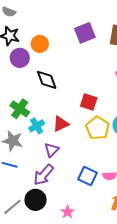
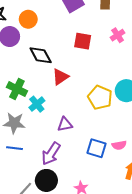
red square: (89, 102) -> (83, 41), moved
red triangle: (61, 124) -> (60, 77), moved
purple triangle: (52, 150) -> (65, 124), moved, turned 42

